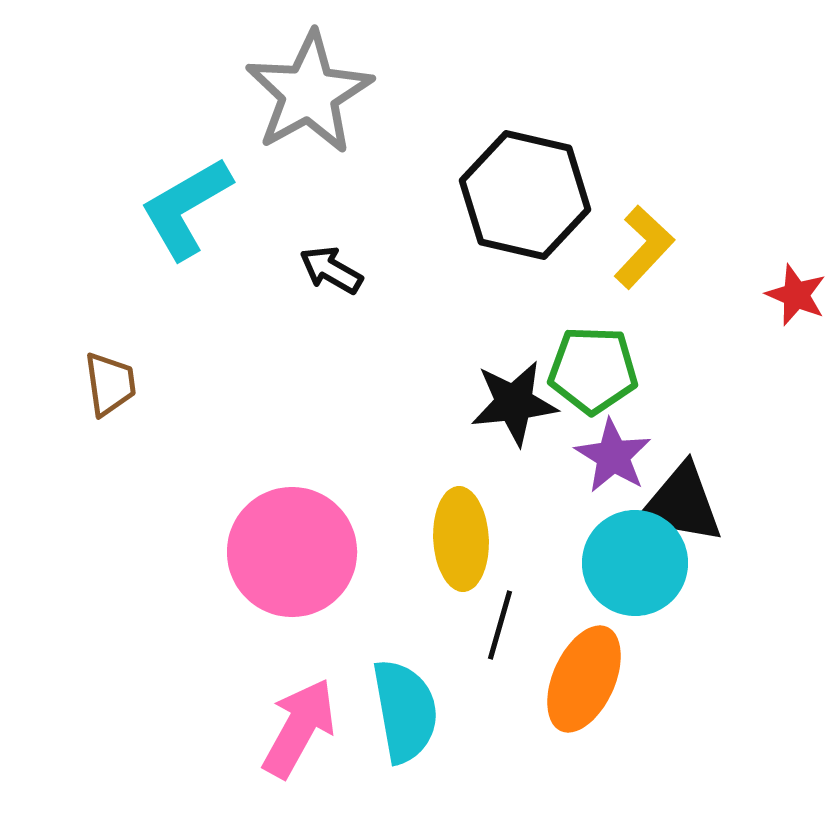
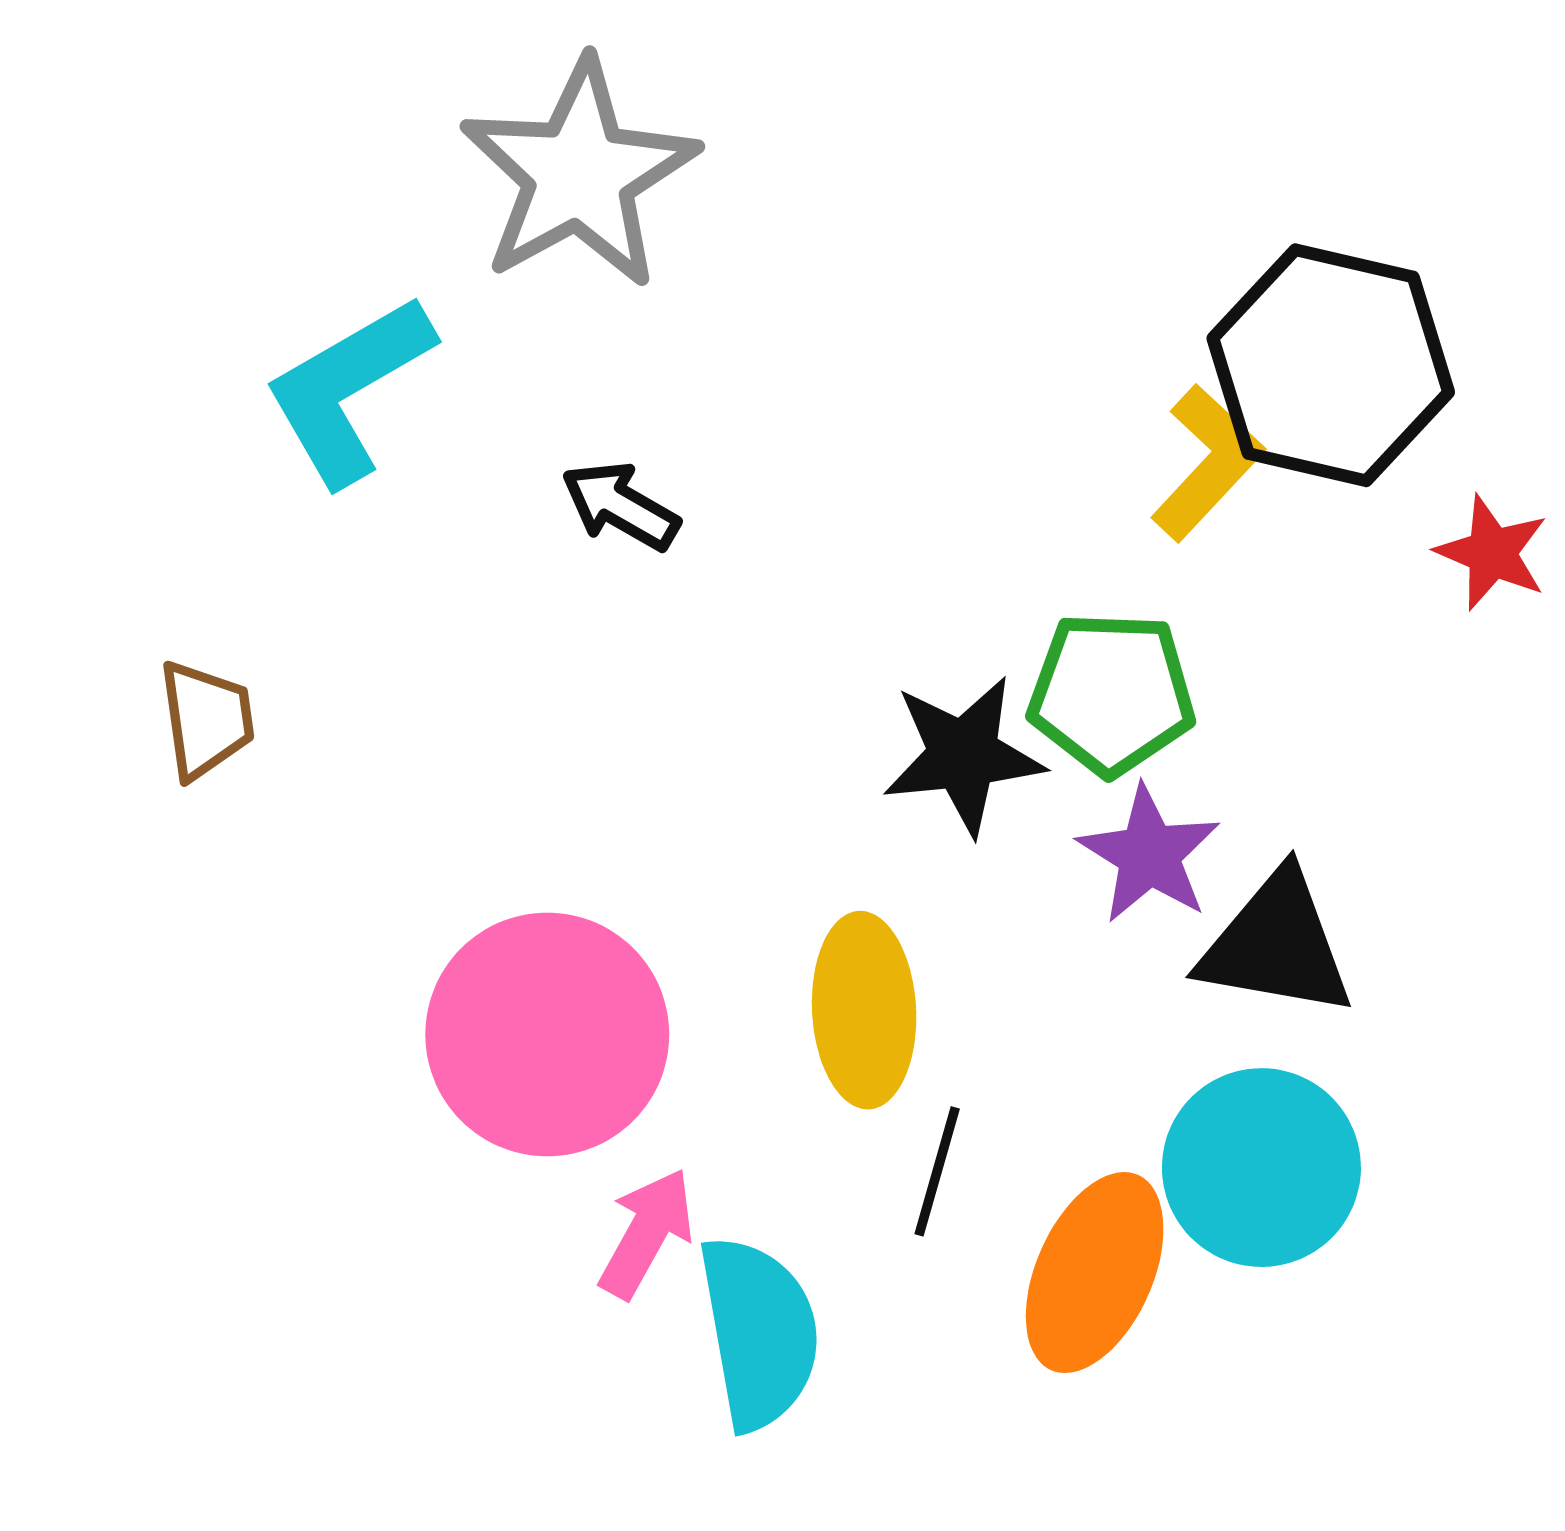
black hexagon: (525, 195) -> (1331, 365), moved
cyan circle: (635, 563) -> (1261, 1168), moved
pink arrow: (299, 728) -> (647, 1233), moved, size x0.7

